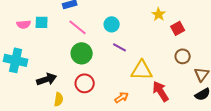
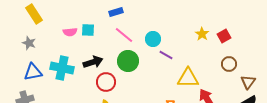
yellow star: (159, 14) -> (202, 34), moved
cyan circle: (112, 24) -> (153, 39), moved
black arrow: (47, 79) -> (93, 62), moved
red circle: (85, 83) -> (106, 82), moved

